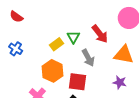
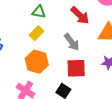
green triangle: (73, 37) -> (39, 12), moved, turned -40
red square: (77, 82) -> (76, 68), moved

